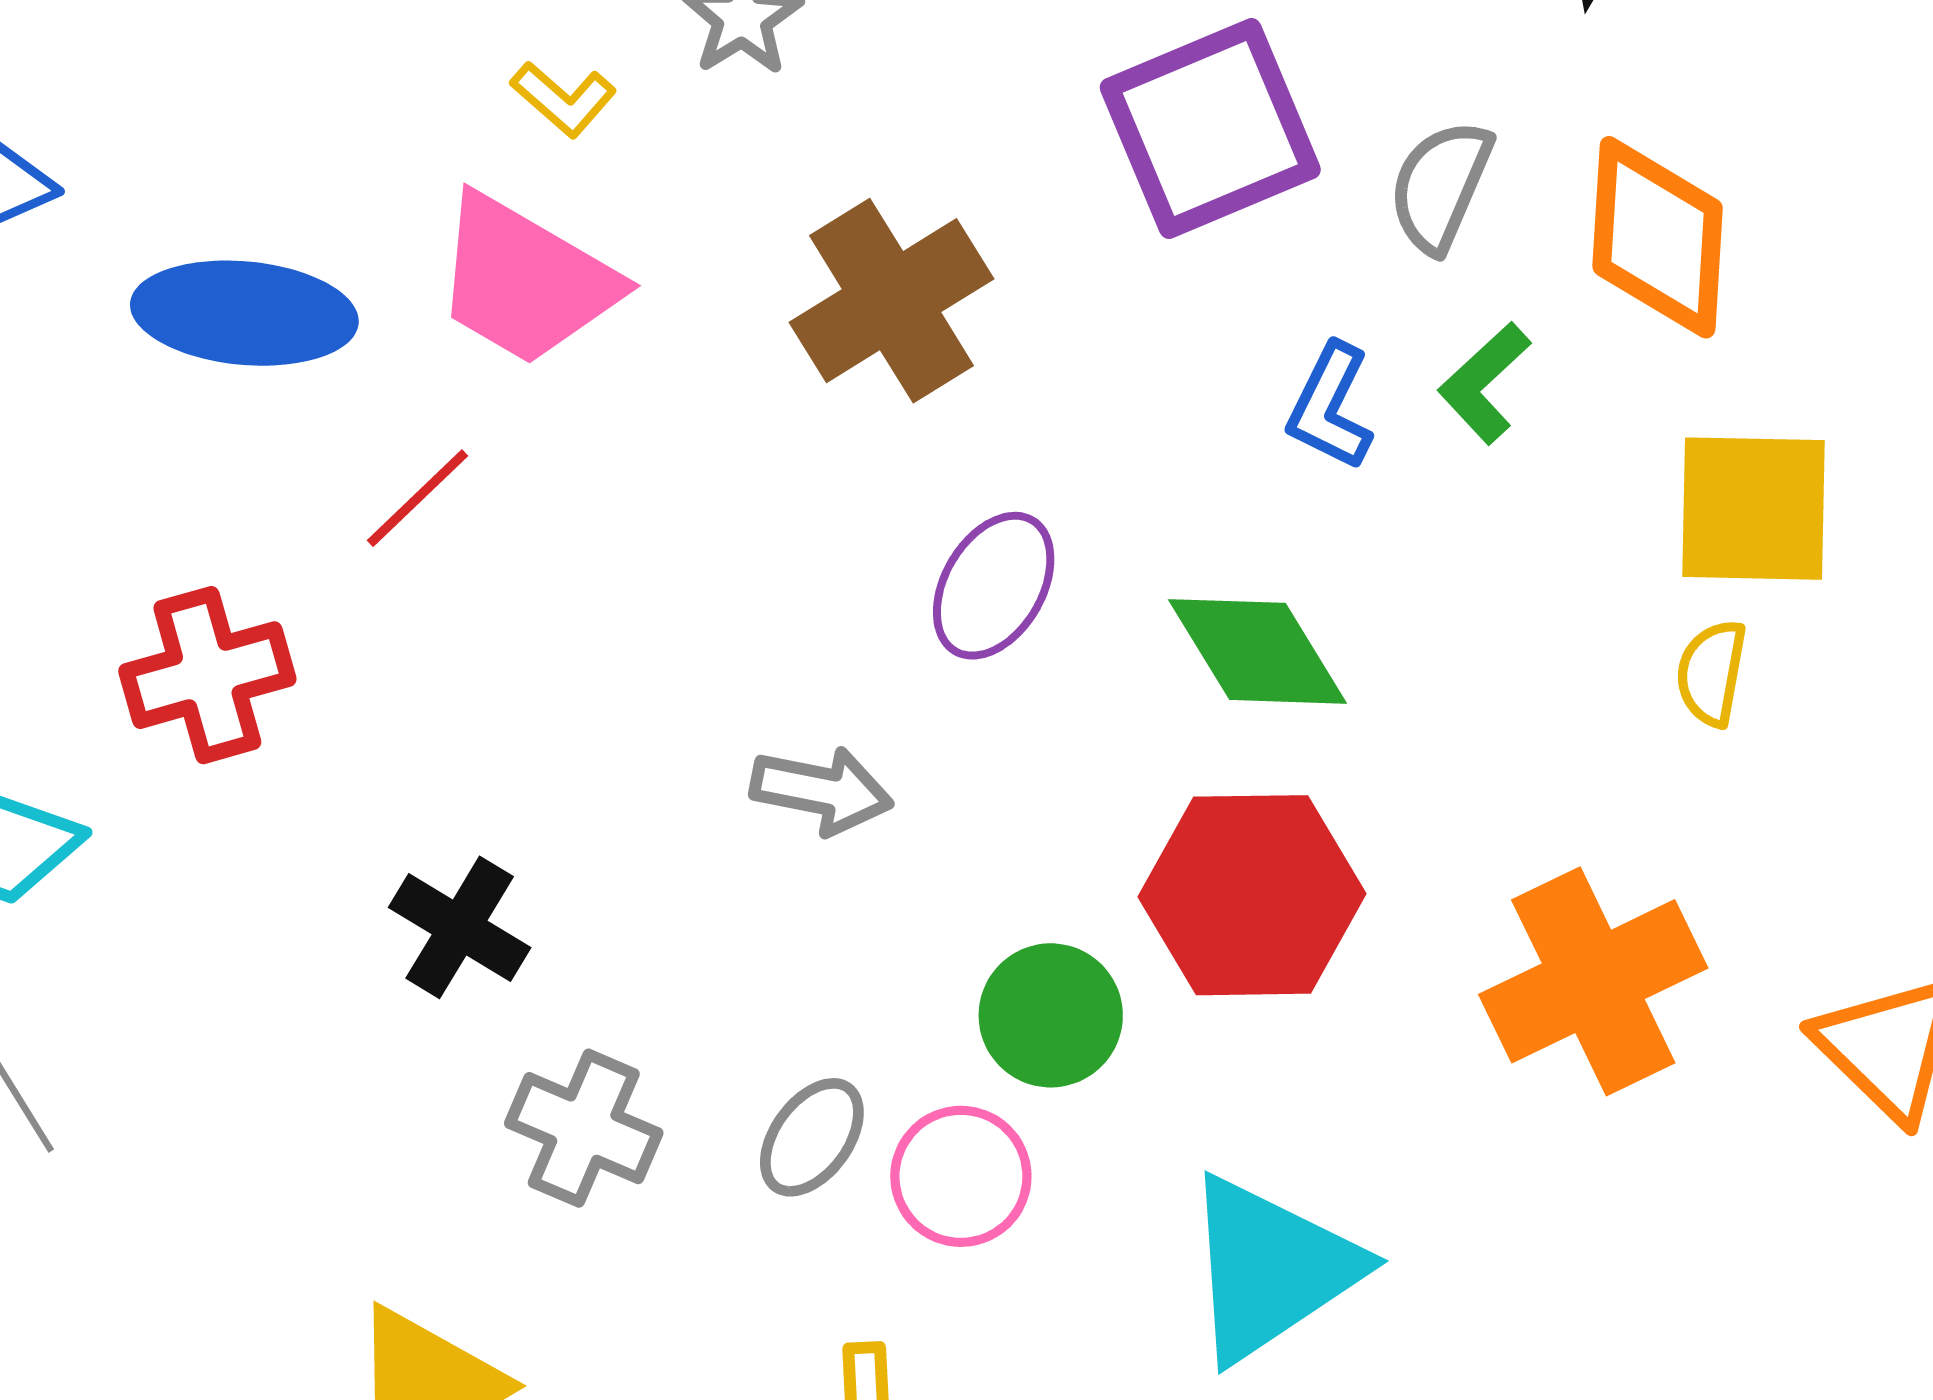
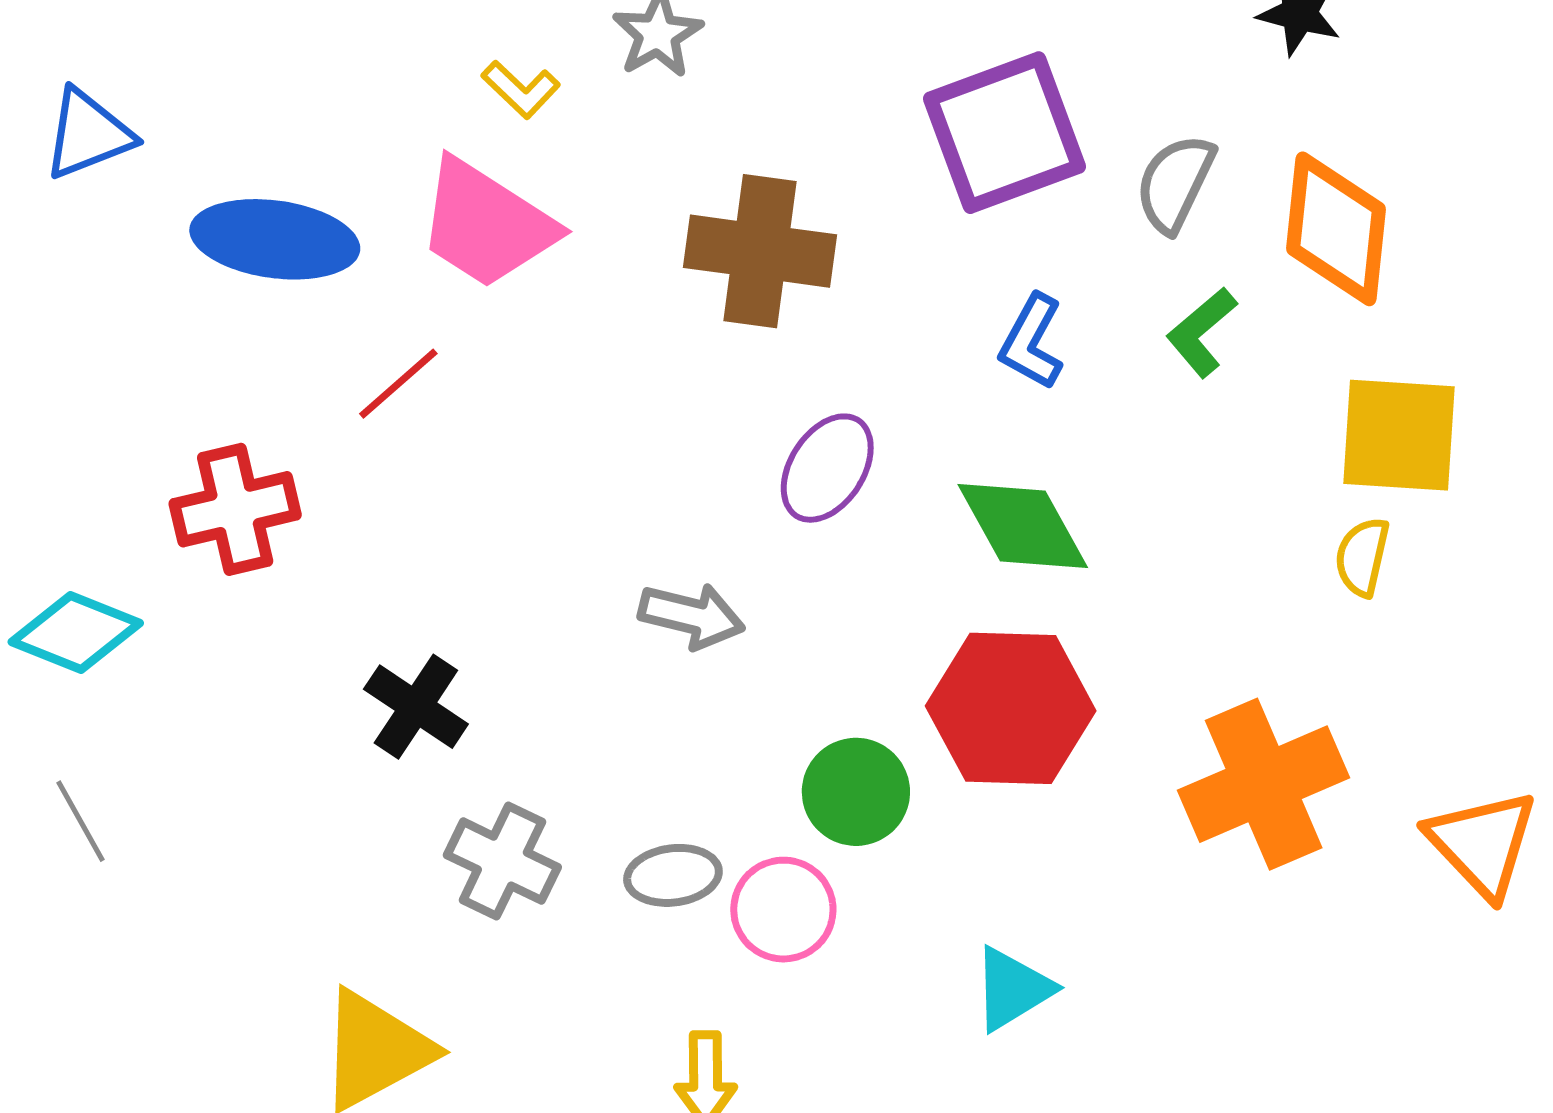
brown cross: (891, 301) -> (760, 251), turned 37
blue L-shape: (1330, 407) -> (1032, 342), moved
gray ellipse: (812, 1137) -> (673, 875), turned 44
cyan triangle: (1271, 1269) -> (1012, 989), size x0.6

